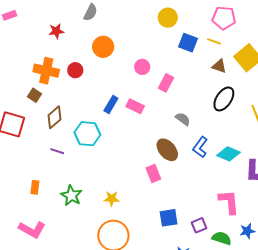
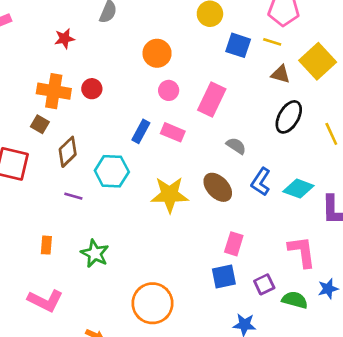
orange circle: (103, 47) -> (157, 53), moved
pink circle: (142, 67) -> (169, 90), moved
pink rectangle: (166, 83) -> (212, 99), size x1.4
pink rectangle: (153, 173) -> (234, 244), moved, turned 42
yellow star: (112, 199) -> (170, 195), moved, size x1.8

